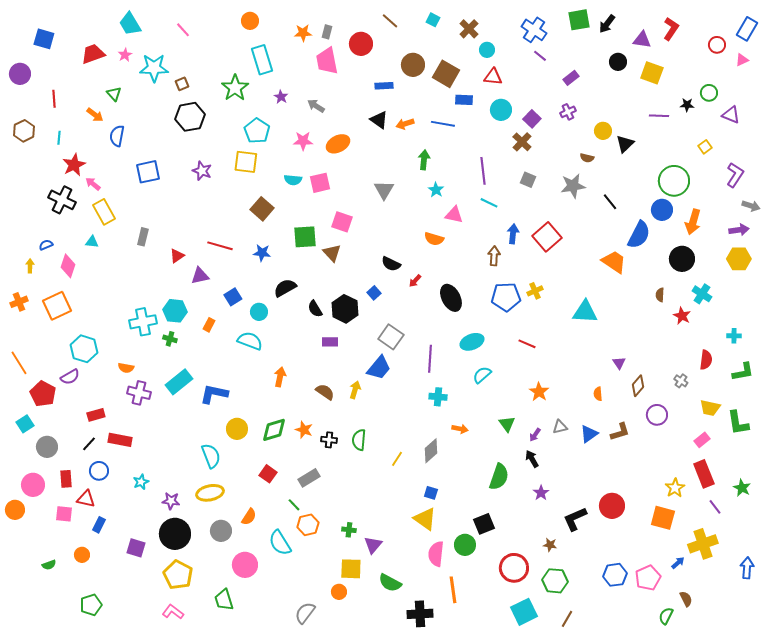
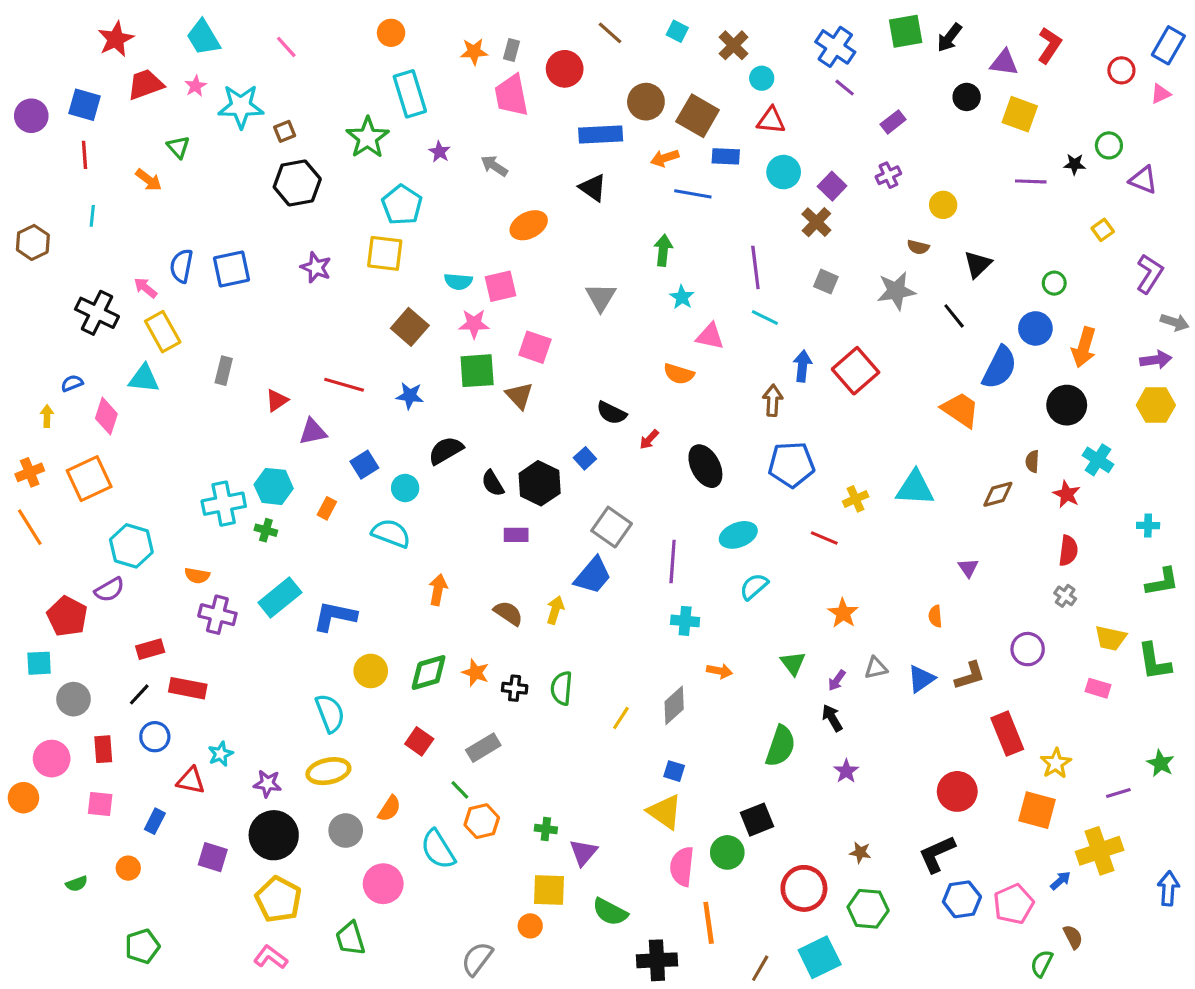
blue square: (44, 39) -> (84, 105), moved
blue rectangle: (384, 86) -> (601, 135), size x1.5
orange arrow: (405, 124) -> (665, 158), moved
brown hexagon: (24, 131) -> (33, 242), moved
blue semicircle: (117, 136) -> (181, 266), moved
pink star: (303, 141) -> (474, 324), moved
black triangle: (625, 144) -> (978, 264), moved
red star: (74, 165) -> (116, 39), moved
green circle: (674, 181) -> (1054, 283), size x0.5
cyan triangle: (92, 242) -> (144, 379), size x1.5
yellow cross: (535, 291) -> (856, 499), moved
red semicircle: (706, 360) -> (1068, 551), moved
orange line: (19, 363) -> (30, 527), moved
brown diamond: (638, 386) -> (998, 494), moved, turned 35
cyan square: (25, 424) -> (39, 663), turned 30
pink rectangle: (702, 440) -> (1098, 688), turned 56
red rectangle: (704, 474) -> (1007, 734), moved
red triangle: (86, 499) -> (191, 780), moved
purple line: (715, 507) -> (1118, 793), turned -70
black L-shape: (575, 519) -> (937, 854), moved
brown line: (567, 619) -> (760, 968), moved

